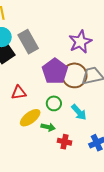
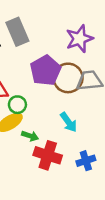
green circle: (54, 103) -> (17, 105), moved
red cross: (64, 142) -> (48, 155), size x1.6

